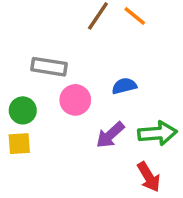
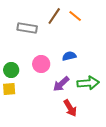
gray rectangle: (49, 67) -> (27, 28), moved
red arrow: (149, 177) -> (70, 108), moved

